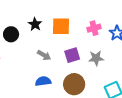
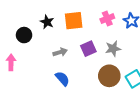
gray arrow: (44, 55) -> (60, 52), turned -40
blue semicircle: (43, 81) -> (62, 79), turned 63
brown circle: (74, 84) -> (109, 76), moved

